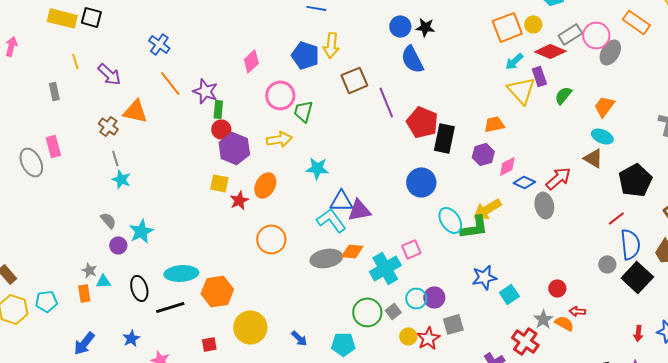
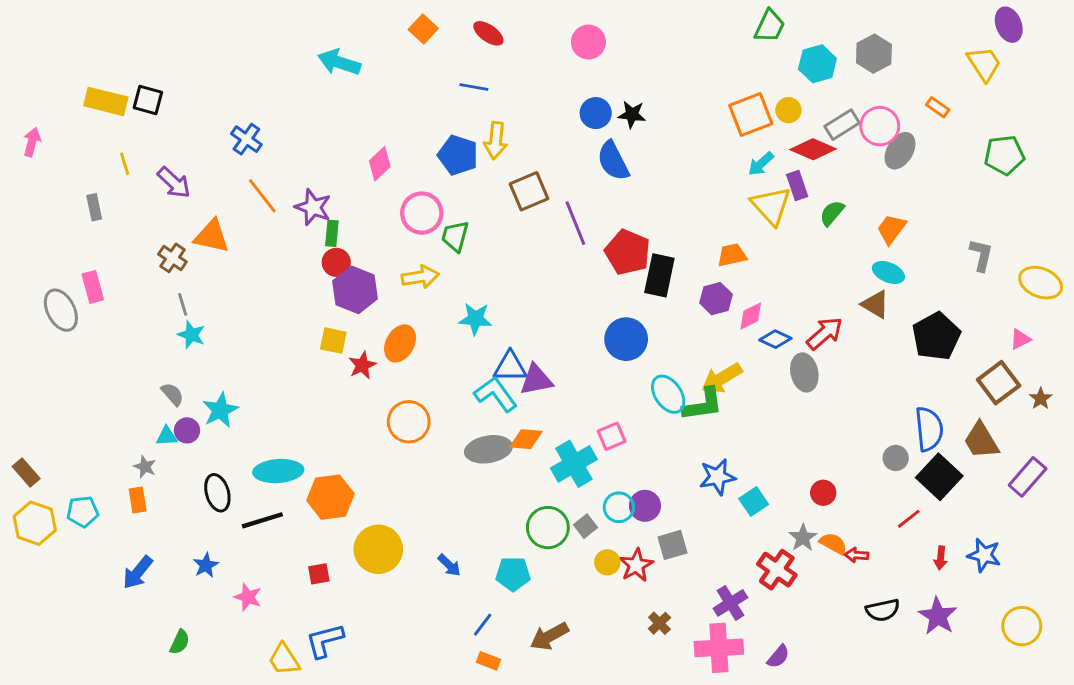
orange rectangle: (636, 22) -> (938, 107), size x0.6
red line: (616, 218) -> (909, 519), moved
cyan triangle: (103, 281) -> (167, 436), moved
red arrow: (577, 311) -> (857, 555), moved

